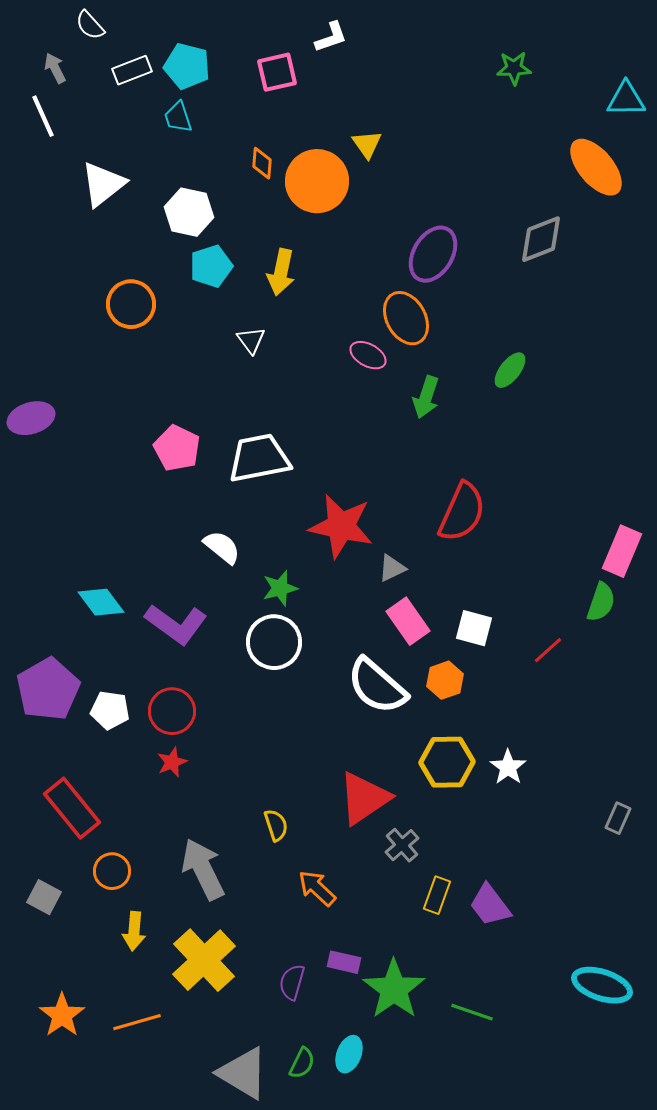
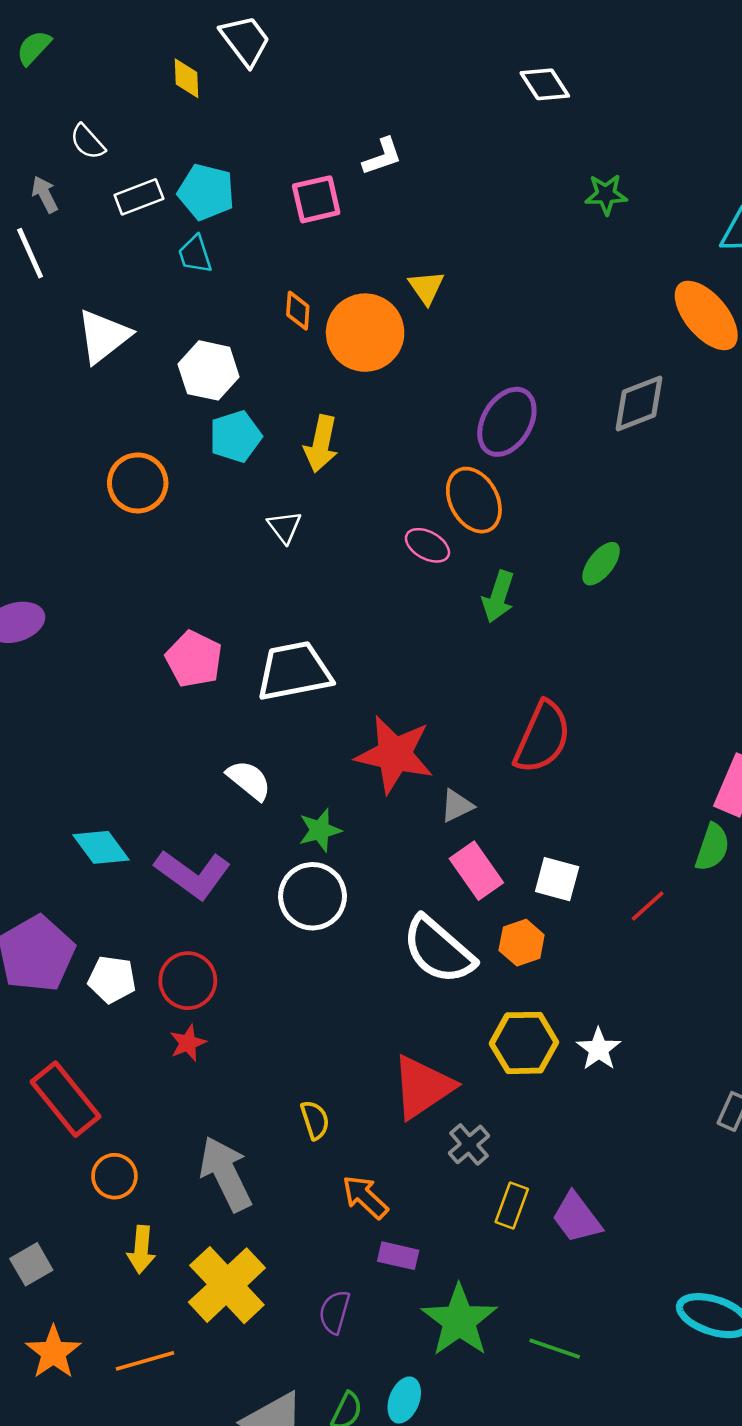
gray square: (44, 897) -> (31, 1264), moved, turned 32
purple rectangle: (344, 962) -> (398, 1256), moved

